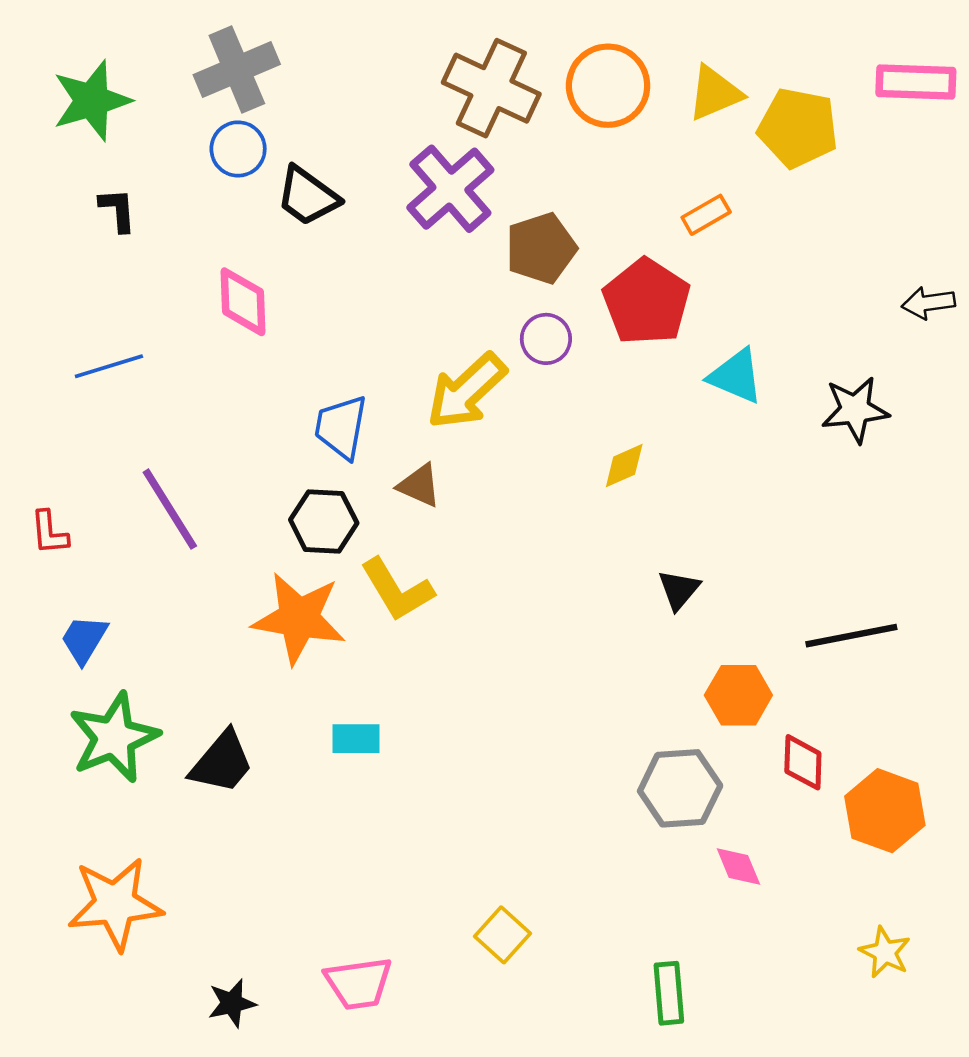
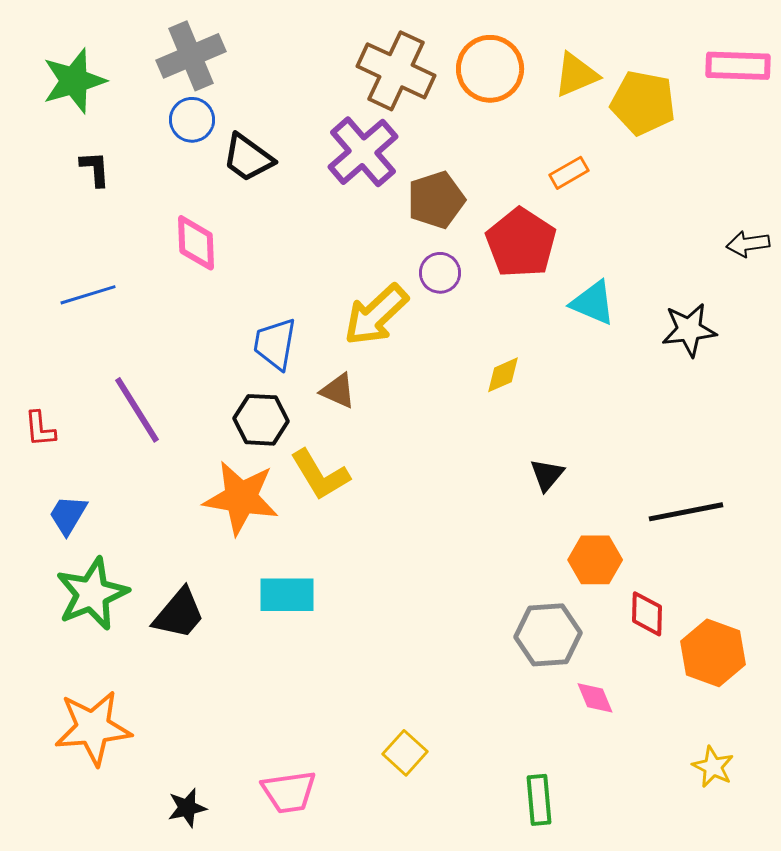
cyan rectangle: (356, 739) -> (287, 595), size x1.4

